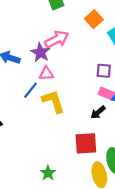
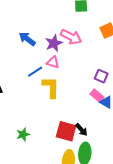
pink arrow: (57, 39) -> (71, 37), turned 35
black arrow: (98, 112) -> (82, 130), moved, turned -112
green star: (48, 173) -> (23, 134), moved

